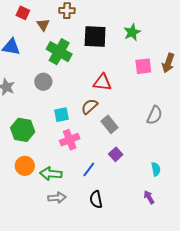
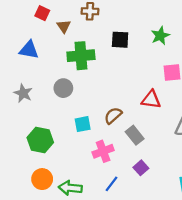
black square: (95, 36) -> (120, 40), size x0.7
green cross: (59, 52) -> (81, 56), turned -35
red triangle: (102, 82) -> (151, 100), moved
pink cross: (70, 140) -> (103, 151), moved

